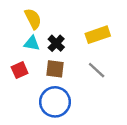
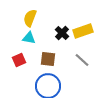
yellow semicircle: (33, 19) -> (30, 18), turned -132
black cross: (56, 43) -> (62, 33), moved

